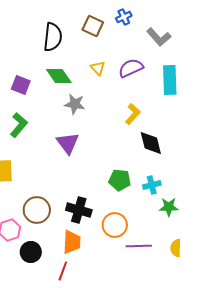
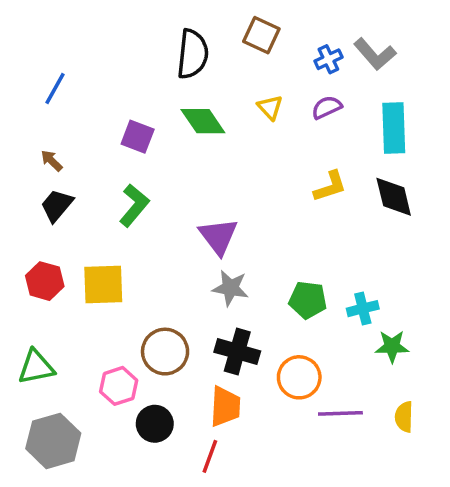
blue cross: (124, 17) -> (328, 59), moved
purple semicircle: (131, 68) -> (327, 107), size x0.7
gray star: (75, 104) -> (230, 288), moved
yellow L-shape: (133, 114) -> (330, 186), turned 30
black diamond: (151, 143) -> (394, 197), moved

